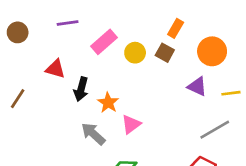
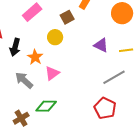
orange circle: (212, 51) -> (122, 13), moved
yellow circle: (135, 53) -> (55, 37), moved
brown square: (165, 53) -> (67, 17), moved, turned 32

